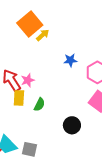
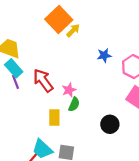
pink star: (28, 80) -> (69, 90), moved
yellow rectangle: (19, 98) -> (54, 118), moved

